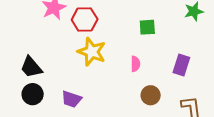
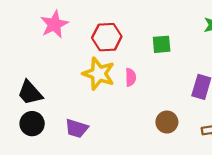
red hexagon: (85, 20) -> (107, 37), moved
pink semicircle: (135, 64) -> (131, 77), moved

